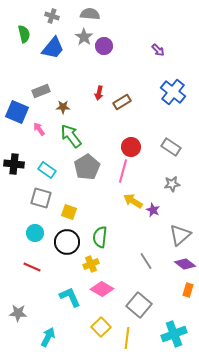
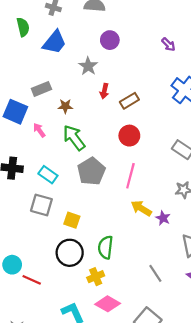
gray star: (84, 37) -> (88, 66), moved
red circle: (131, 147) -> (129, 136), moved
cyan circle: (35, 233) -> (12, 265), moved

